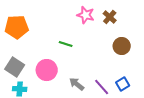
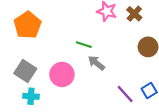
orange pentagon: (17, 27) -> (28, 25), turned -30
gray arrow: (77, 84) -> (96, 63), moved

